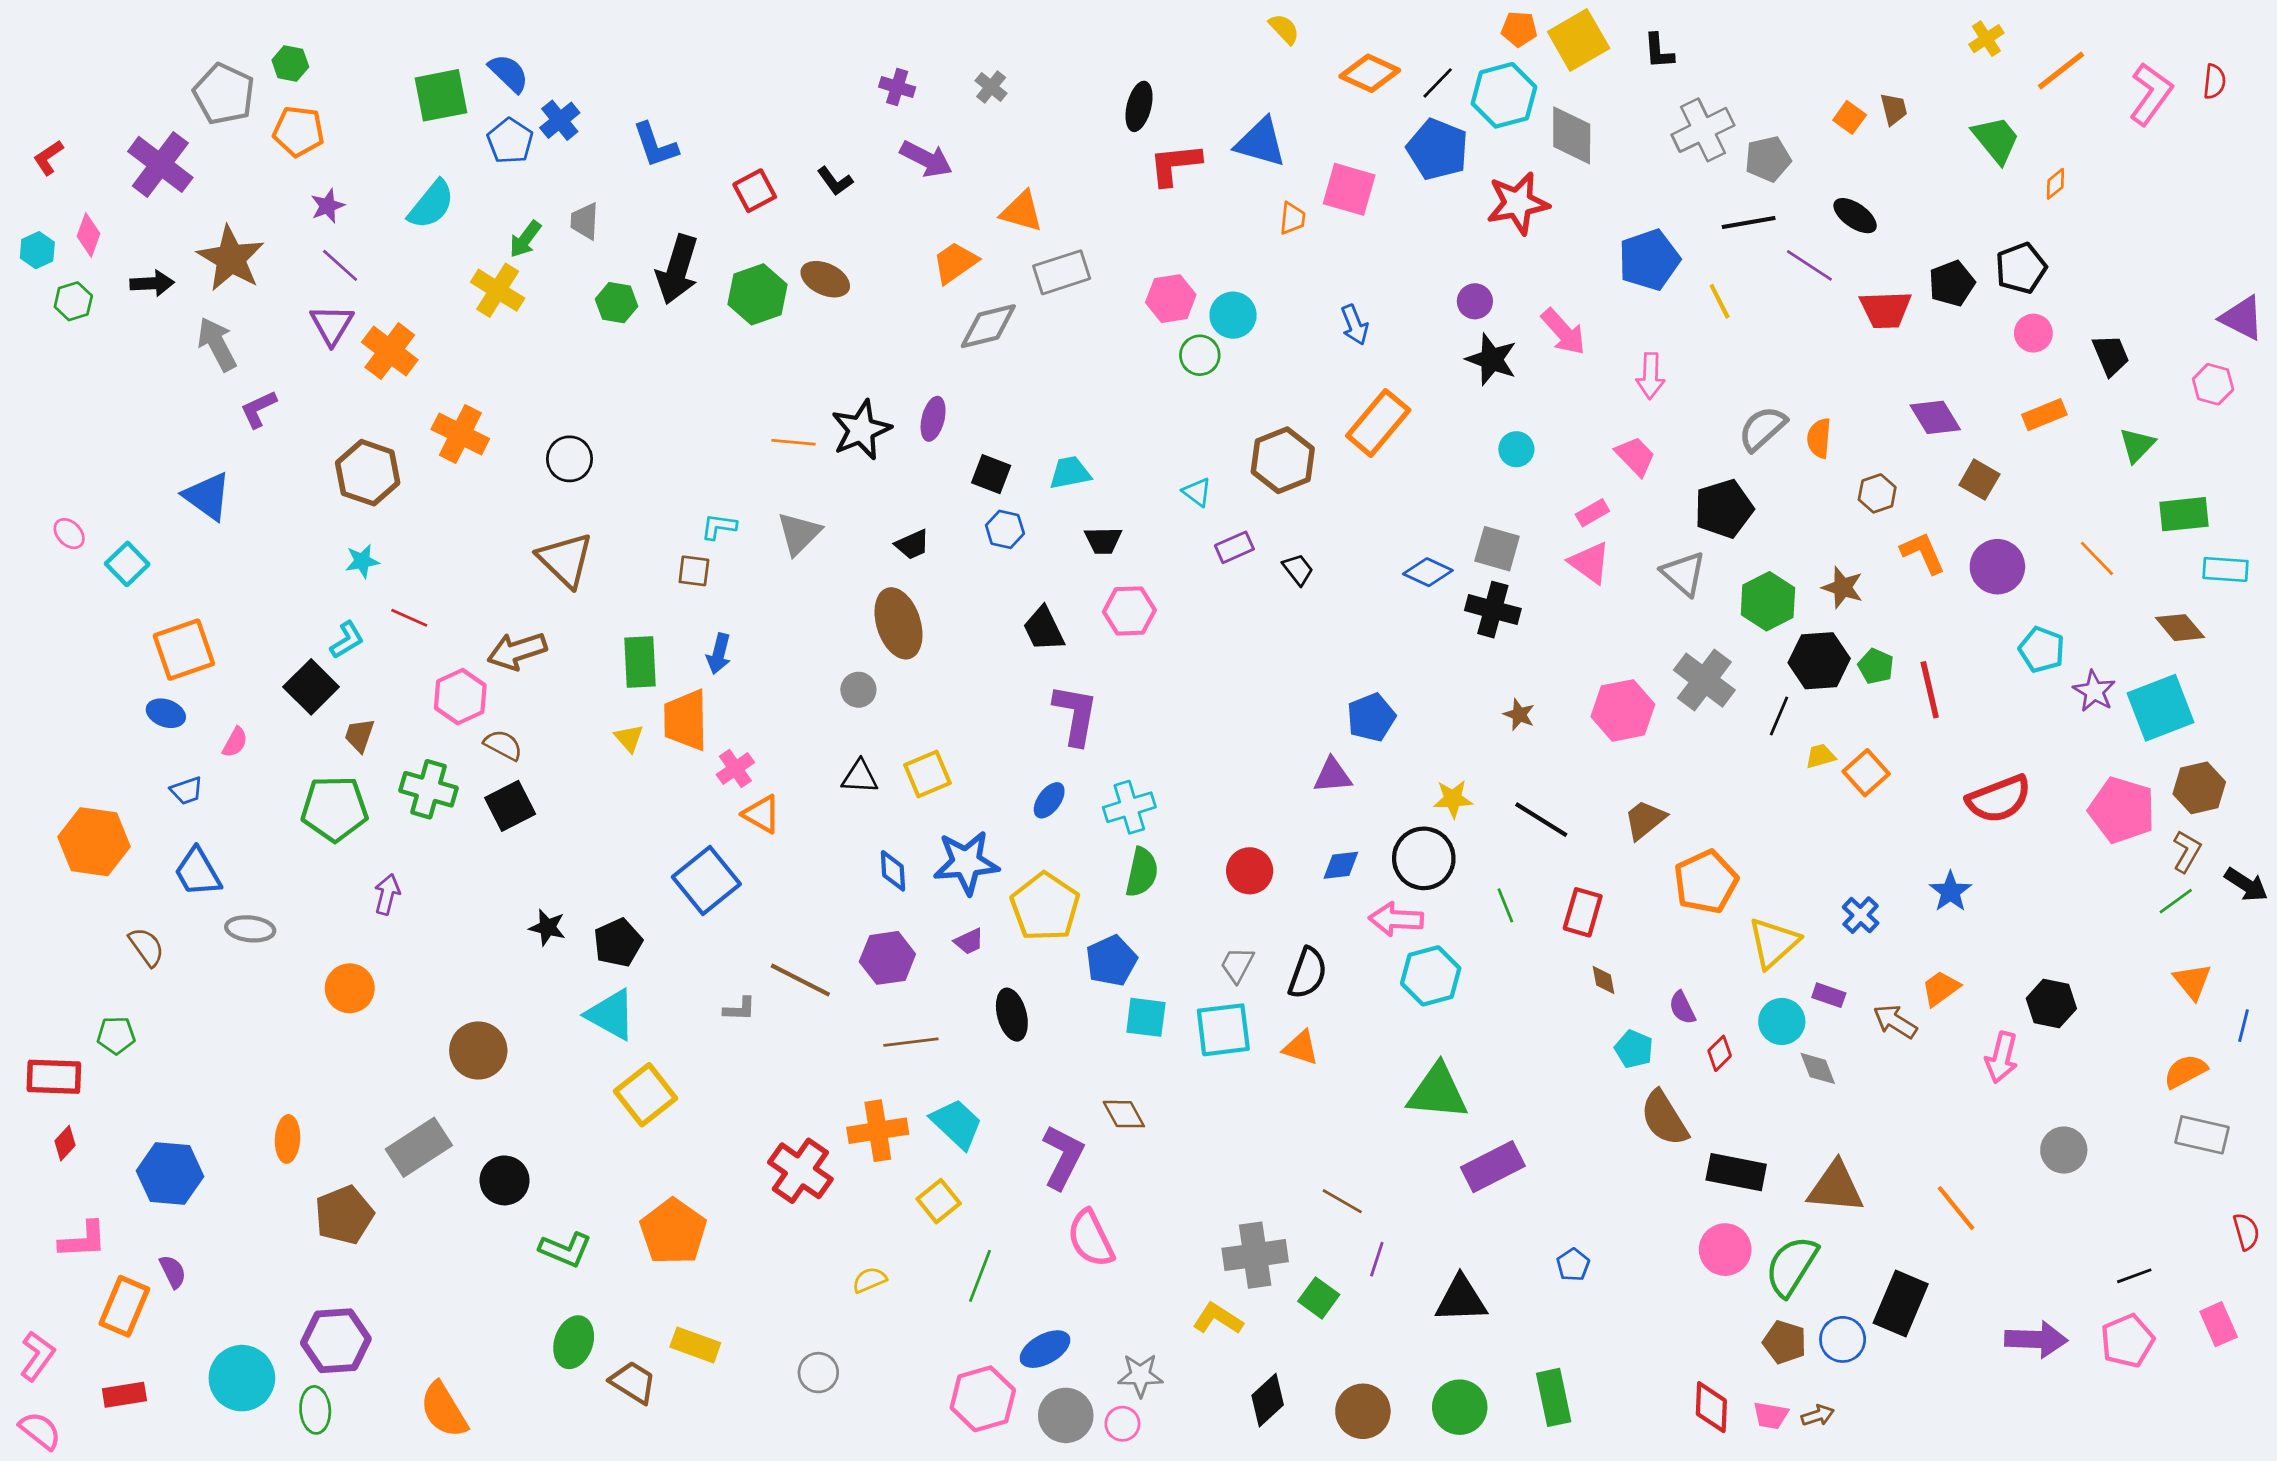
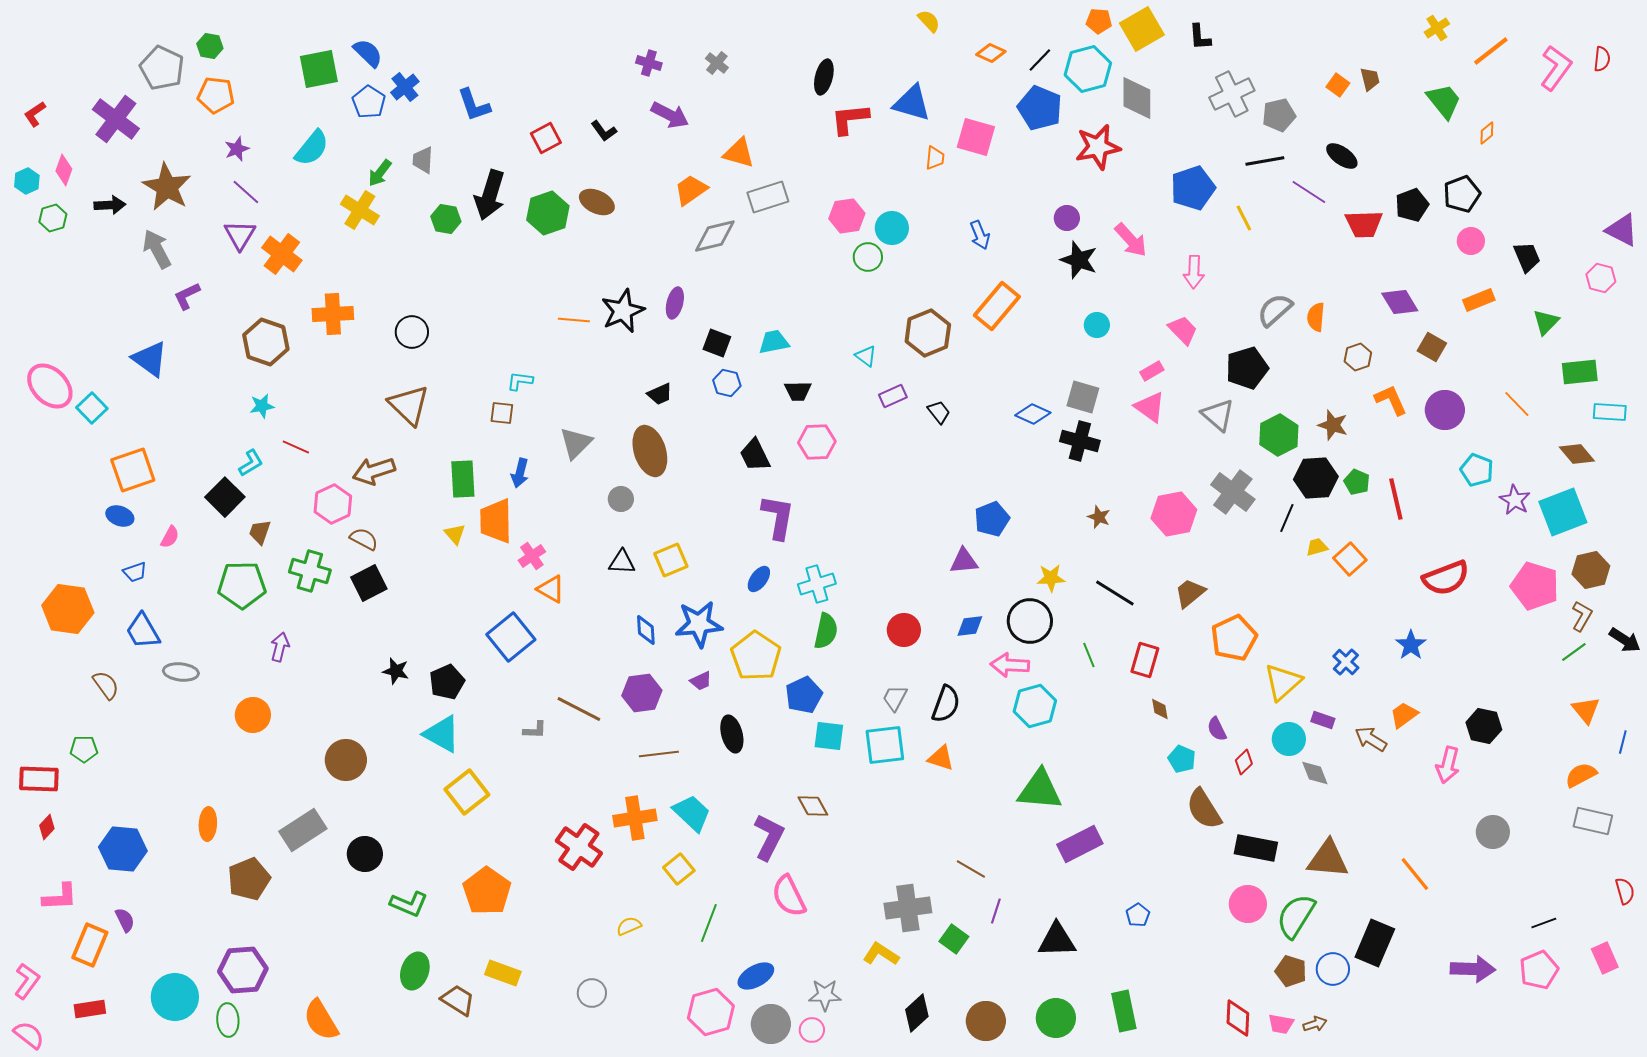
orange diamond: (1370, 73) -> (991, 53), size x0.7
orange cross: (460, 434) -> (333, 314), turned -30
pink ellipse: (69, 534) -> (50, 386), size x2.0
gray triangle: (799, 534) -> (576, 443), moved

